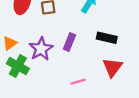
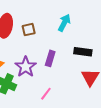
pink line: (78, 82) -> (46, 94), moved, turned -32

